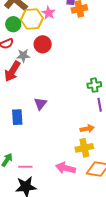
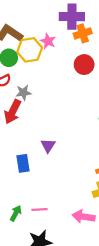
red circle: (43, 44) -> (84, 65), moved
pink line: (25, 167) -> (40, 210), moved

